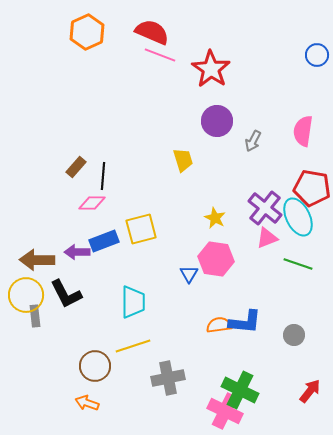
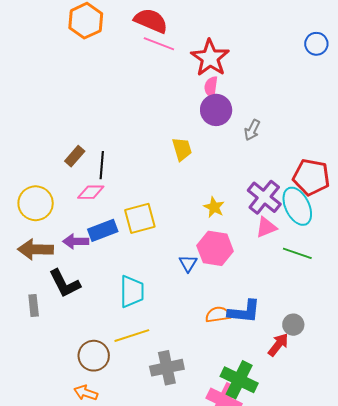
pink semicircle: (303, 131) -> (211, 87), moved, size x0.7
yellow circle: (26, 295) -> (36, 203), moved
red arrow: (310, 391) -> (278, 345), moved

